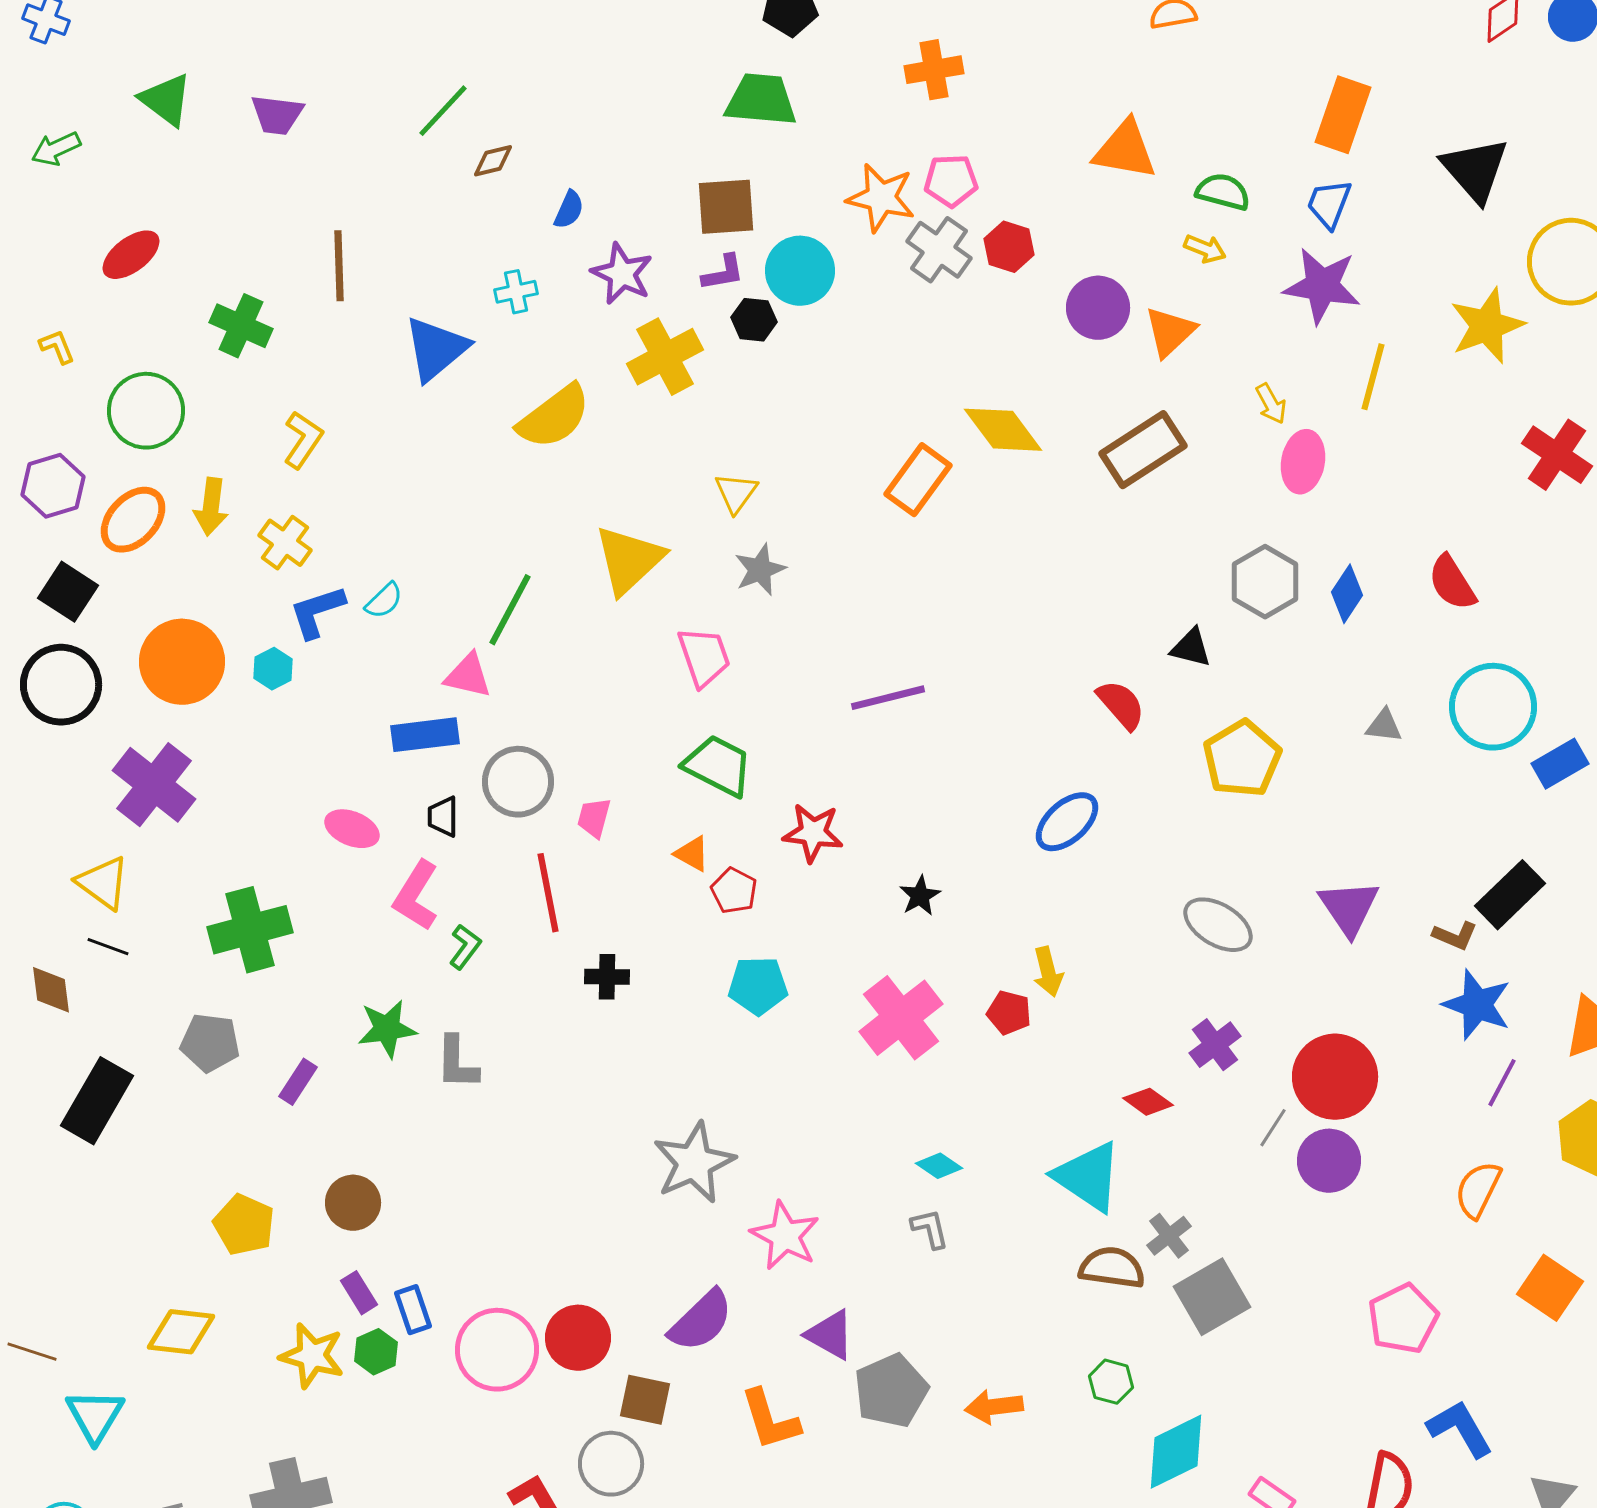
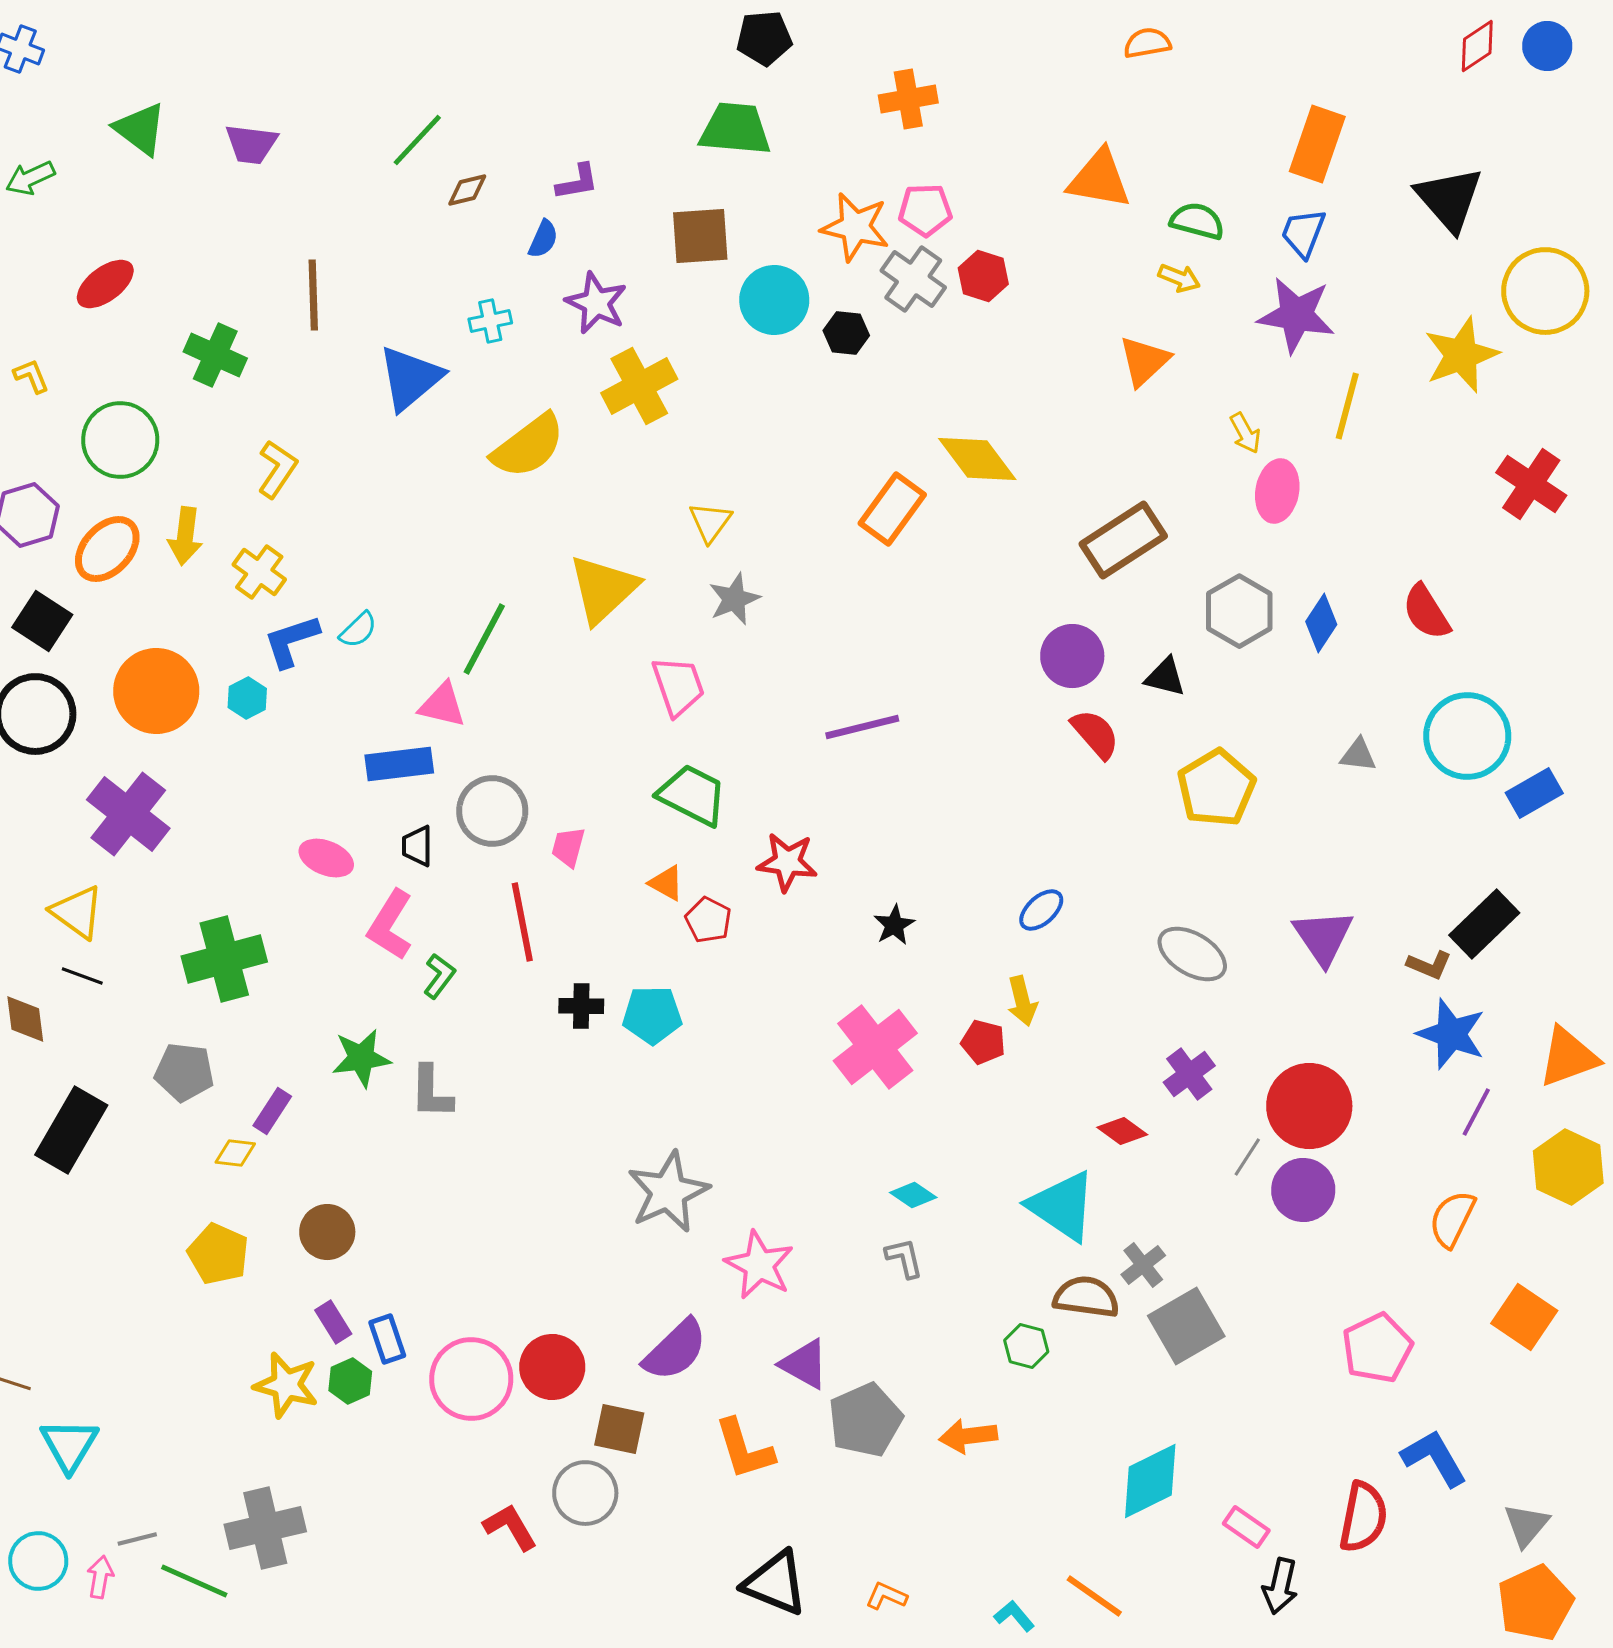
purple L-shape: (723, 273) -> (577, 182), moved
purple circle: (1098, 308) -> (1072, 656), moved
black hexagon: (754, 320) -> (846, 333), moved
brown rectangle: (1143, 450) -> (1123, 540), moved
blue ellipse: (1067, 822) -> (1041, 910), moved, size x0.7
cyan pentagon: (758, 986) -> (652, 1015), moved
yellow diamond: (181, 1332) -> (235, 1153), moved, size x0.6
green hexagon: (1111, 1382) -> (1026, 1346), moved

